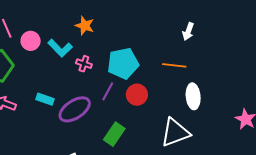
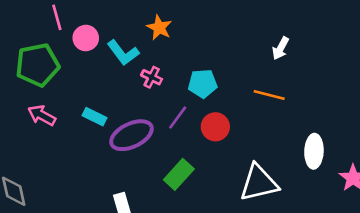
white arrow: (188, 31) -> (281, 48), moved
cyan pentagon: (123, 63) -> (203, 84), size x0.7
white ellipse: (193, 96) -> (314, 151), moved

